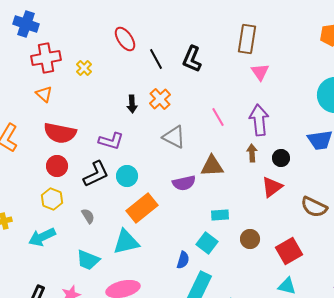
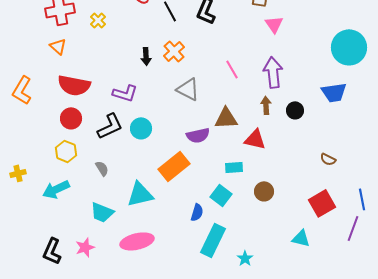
red triangle: (272, 187) -> (255, 139), moved, turned 50
brown semicircle: (314, 207) -> (328, 159), size x0.6
orange rectangle: (142, 208) -> (174, 166), moved
red square: (289, 251) -> (322, 203), moved

